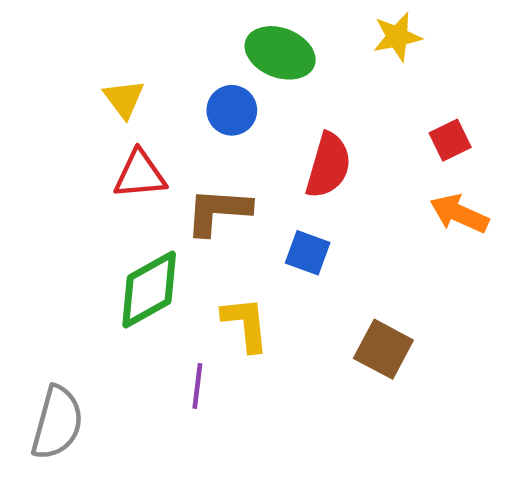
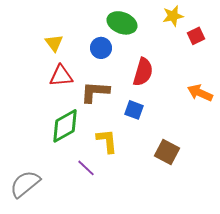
red square: (450, 140) -> (196, 36), moved
purple line: (197, 386) -> (86, 168), turned -54
gray semicircle: (57, 423) -> (25, 184), turned -144

